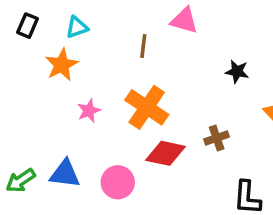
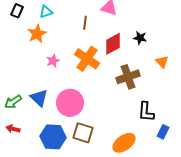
brown cross: (217, 138) -> (128, 77), size x1.6
red diamond: (165, 153) -> (113, 44), moved, turned -40
blue triangle: (65, 174) -> (39, 98), turned 36
pink circle: (118, 182) -> (70, 103), size x1.4

